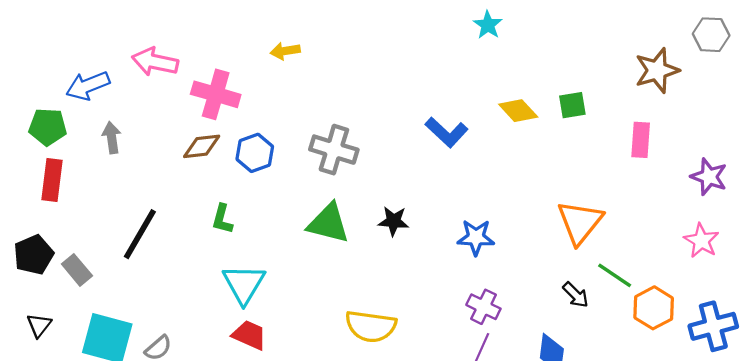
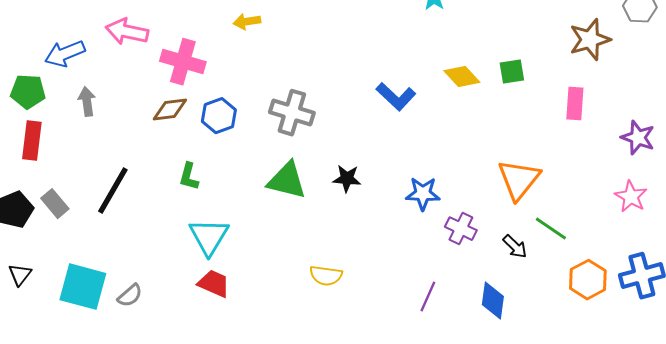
gray rectangle: (77, 270) -> (55, 204), moved
purple cross: (483, 307) -> (461, 229), moved
orange hexagon: (654, 308) -> (588, 280), moved
yellow semicircle: (371, 326) -> (326, 276), size x0.7

